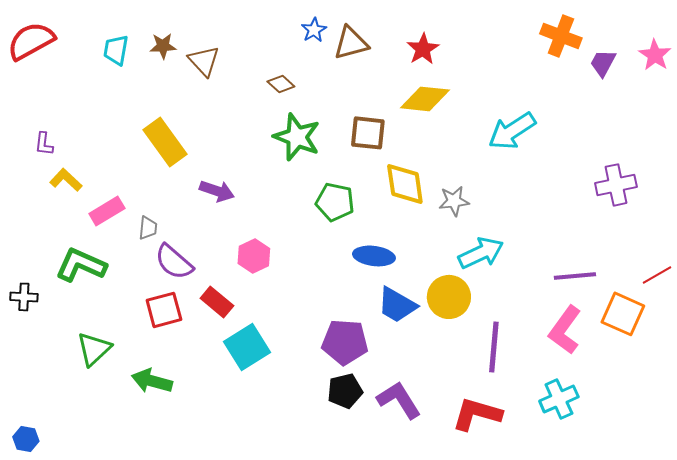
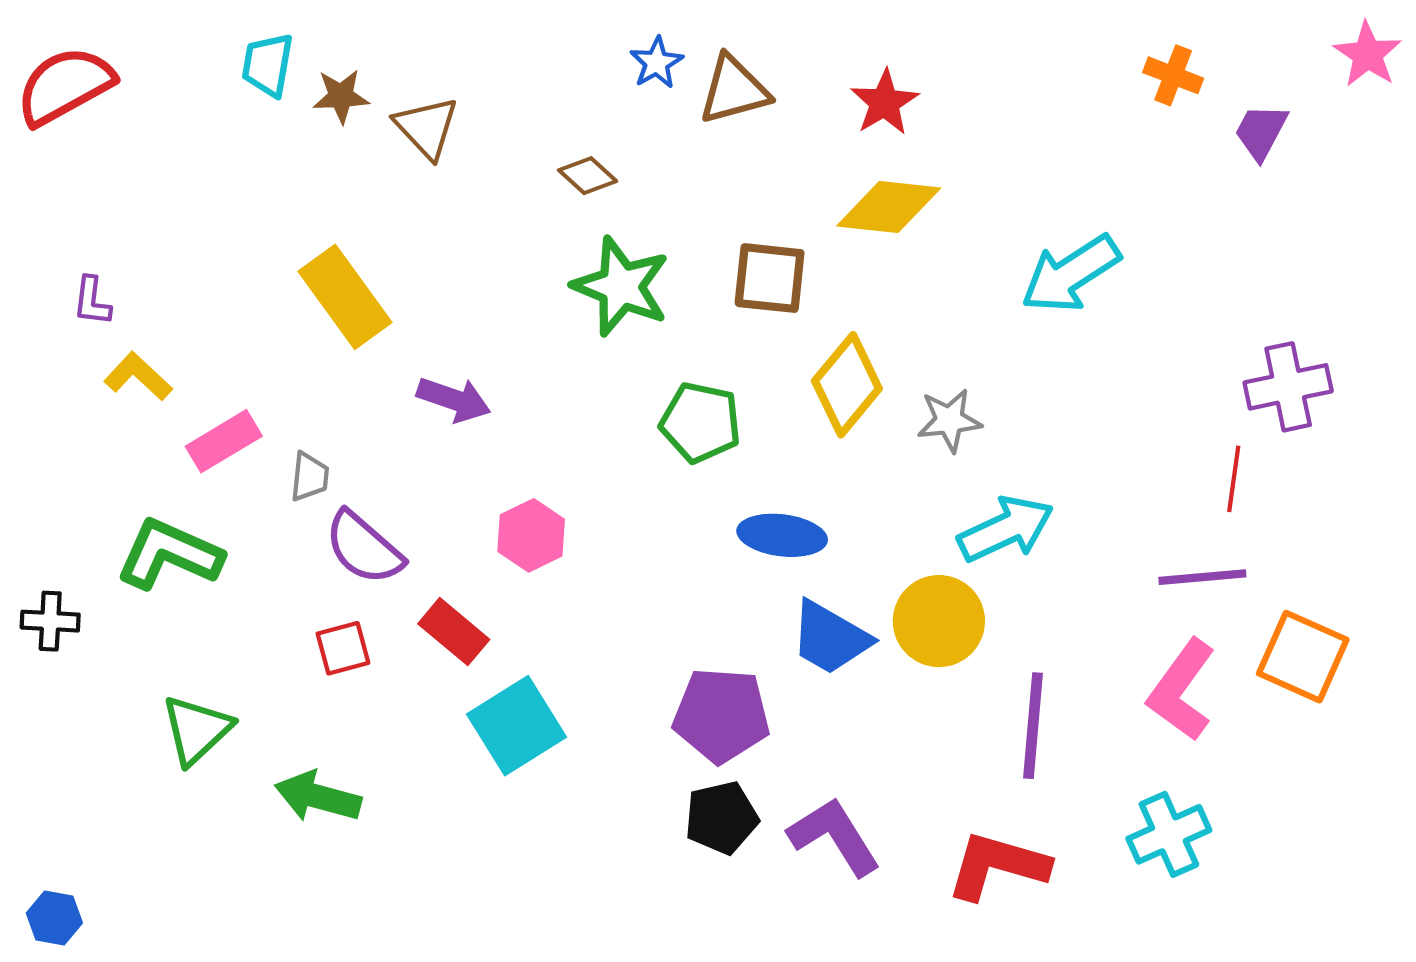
orange cross: (561, 36) -> (1173, 75), size x0.7
cyan trapezoid: (116, 50) -> (268, 65), moved
pink star: (655, 55) -> (1368, 54), moved
yellow diamond: (405, 184) -> (847, 385), turned 48
red line: (657, 275) -> (1234, 479), moved, turned -52
red square: (164, 310) -> (343, 648), size x0.7

